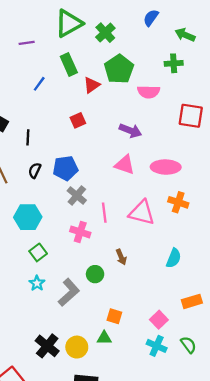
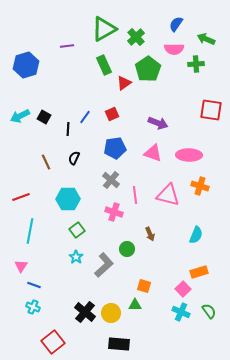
blue line: (39, 84) -> (85, 117), moved
pink semicircle: (149, 92) -> (174, 49), moved
blue pentagon: (65, 168) -> (115, 148), moved
orange rectangle: (192, 301) -> (199, 272), moved

